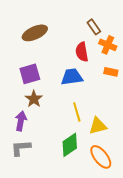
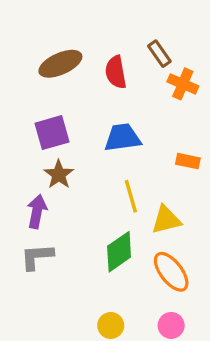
red semicircle: (82, 52) -> (116, 72), moved
orange rectangle: (111, 72) -> (188, 161), moved

